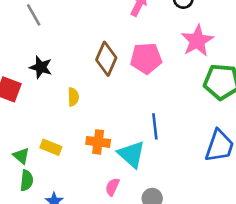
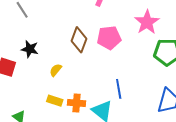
yellow semicircle: (73, 97) -> (56, 70), turned -136
yellow rectangle: (51, 147) -> (55, 101), moved

